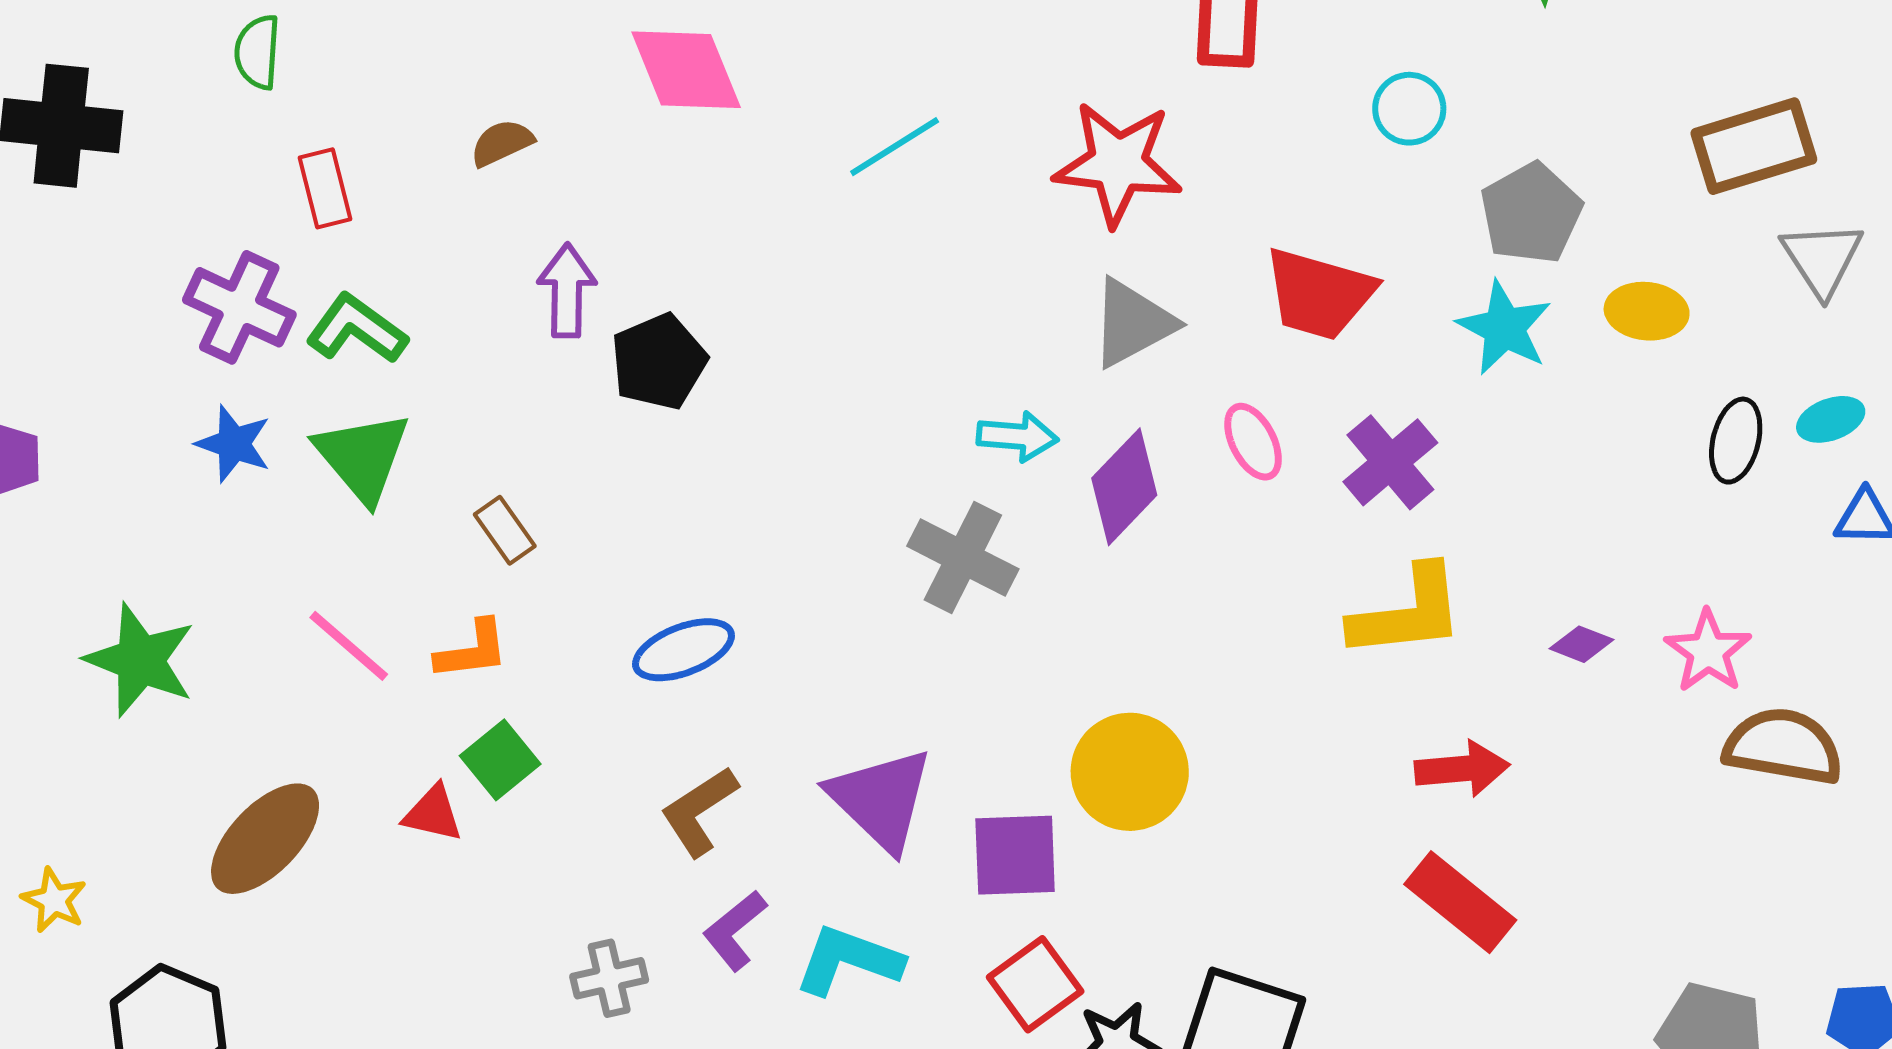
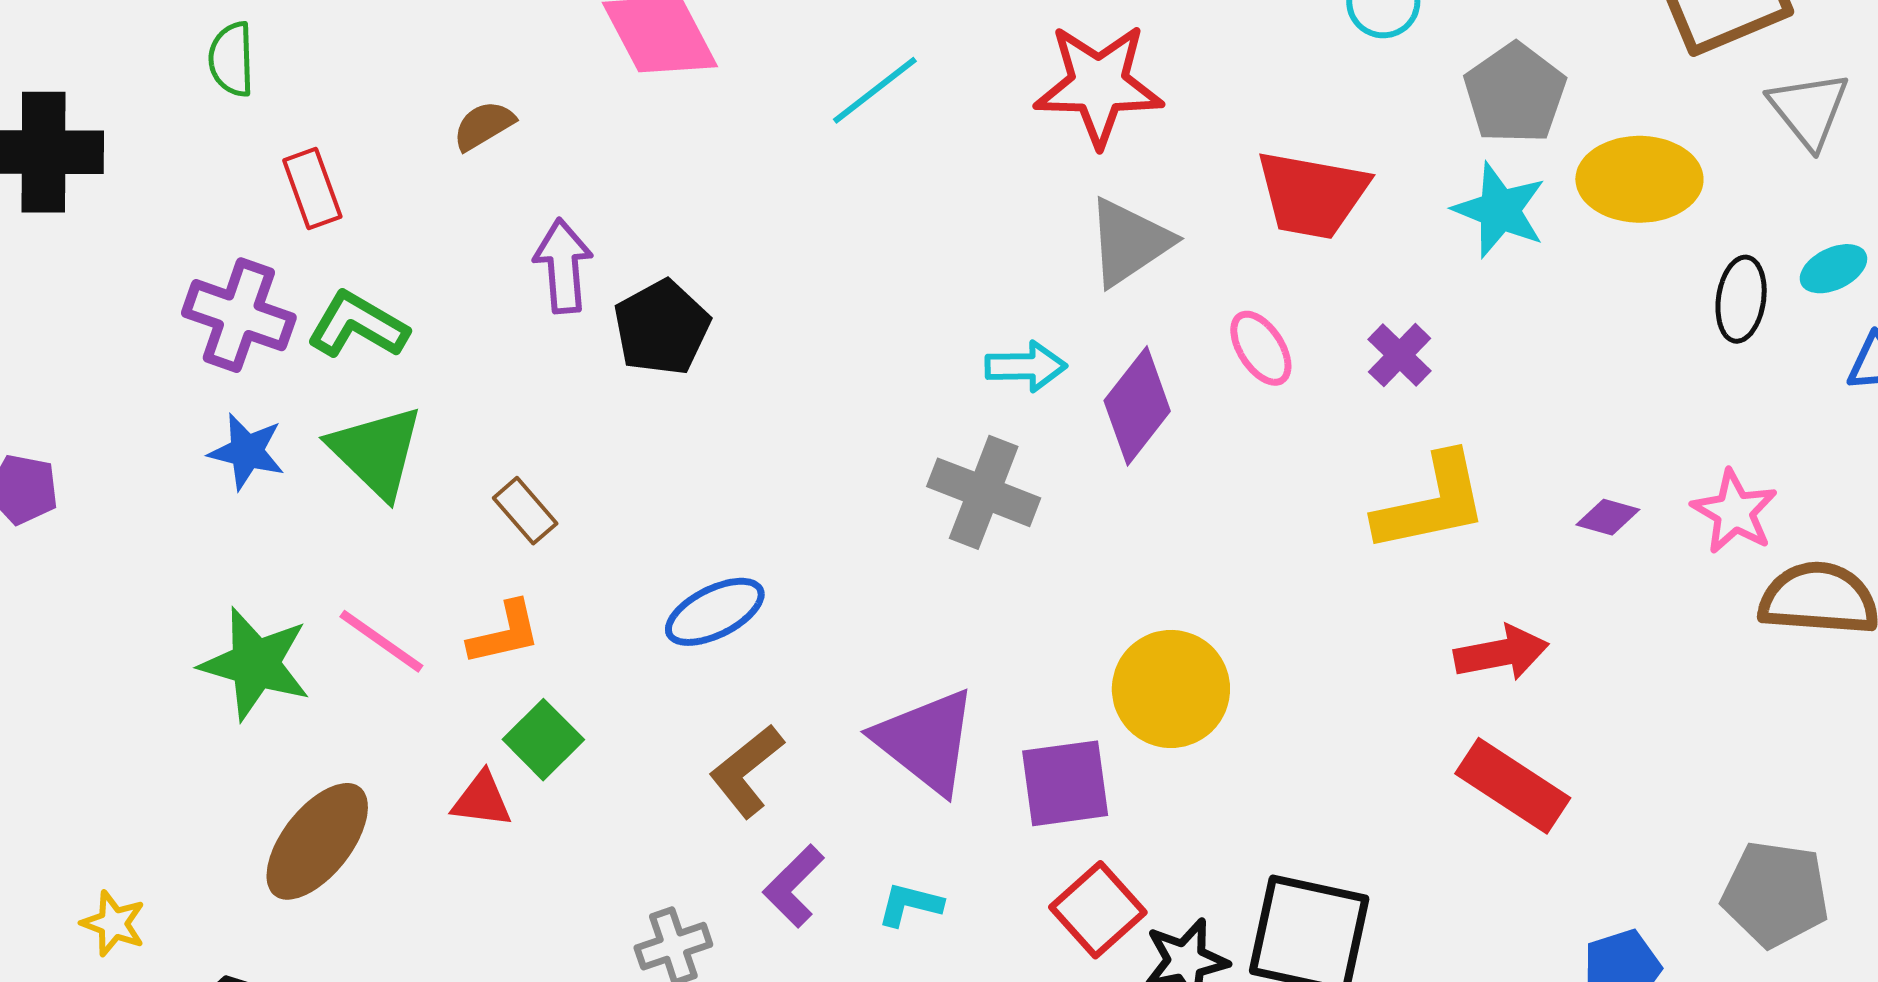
yellow ellipse: (1647, 311) -> (1639, 179), size x1.5
purple cross: (1390, 462) -> (1400, 355), size x0.7
green star: (140, 660) -> (255, 664), moved
cyan L-shape: (848, 960) -> (910, 904), size x0.6

